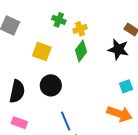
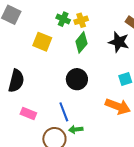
green cross: (59, 20) -> (63, 19), moved
black circle: (51, 85) -> (77, 79), moved
pink rectangle: (19, 123) -> (28, 114), moved

